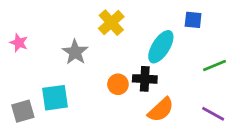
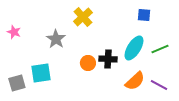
cyan ellipse: (161, 47) -> (134, 48), moved
orange semicircle: (161, 110) -> (135, 81), moved

